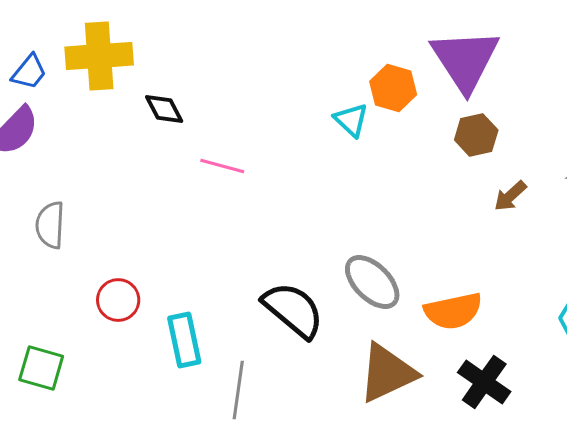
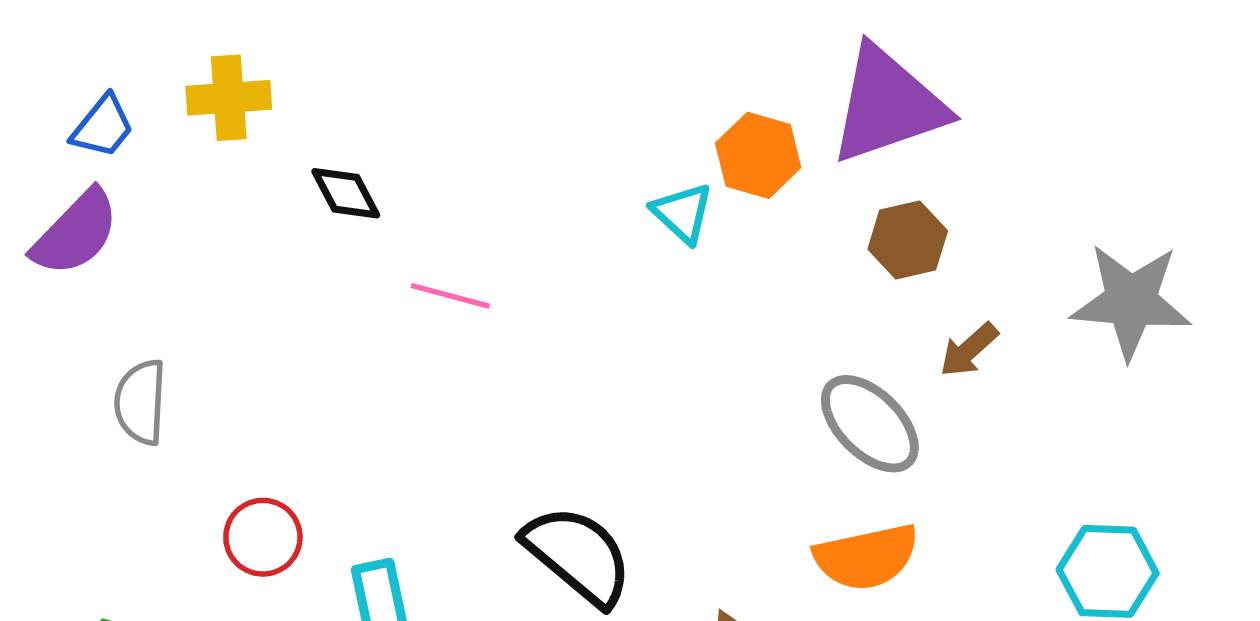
yellow cross: (99, 56) -> (229, 98), size x0.7
purple triangle: (465, 60) -> (888, 105), turned 44
gray ellipse: (372, 282) -> (870, 424), moved

